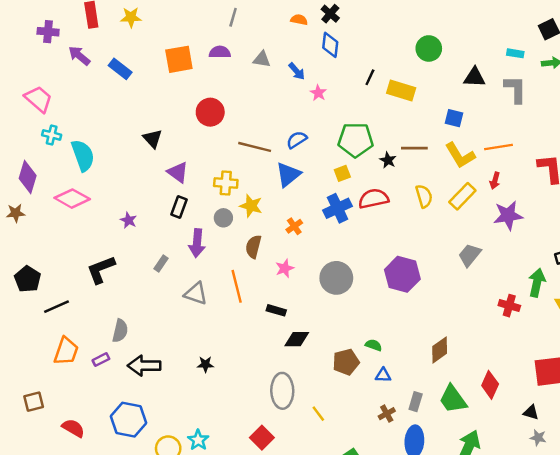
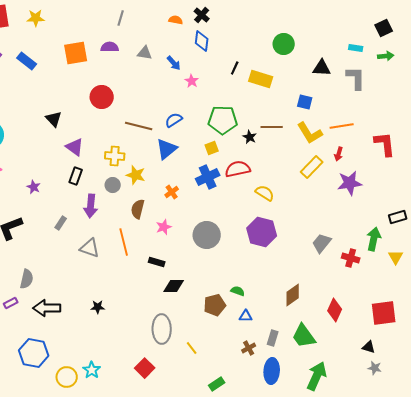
yellow semicircle: (424, 196) -> (265, 193), moved, turned -42
gray trapezoid: (470, 255) -> (322, 243), moved
red diamond: (490, 385) -> (335, 310), moved

